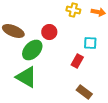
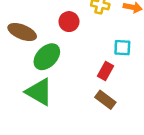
red circle: (49, 32) -> (69, 22), moved
brown rectangle: (84, 92) -> (105, 100), moved

